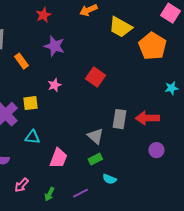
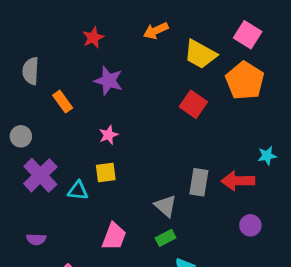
pink square: (170, 13) -> (248, 35), moved
red square: (95, 77) -> (193, 104), moved
cyan star: (171, 88) -> (267, 156), moved
yellow square: (30, 103) -> (106, 172), moved
cyan triangle: (32, 137) -> (78, 191), moved

